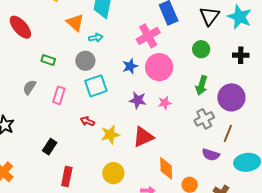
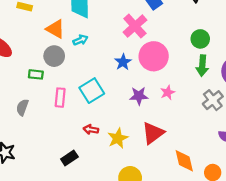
green circle: (201, 49) -> (200, 39), moved
gray circle: (85, 61) -> (54, 56), moved
pink rectangle: (59, 95) -> (60, 98), moved
black rectangle: (50, 147) -> (69, 158), moved, turned 35

